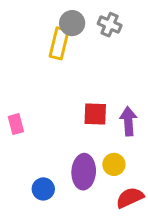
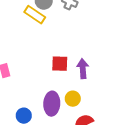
yellow rectangle: (59, 43) -> (35, 15), turned -70

